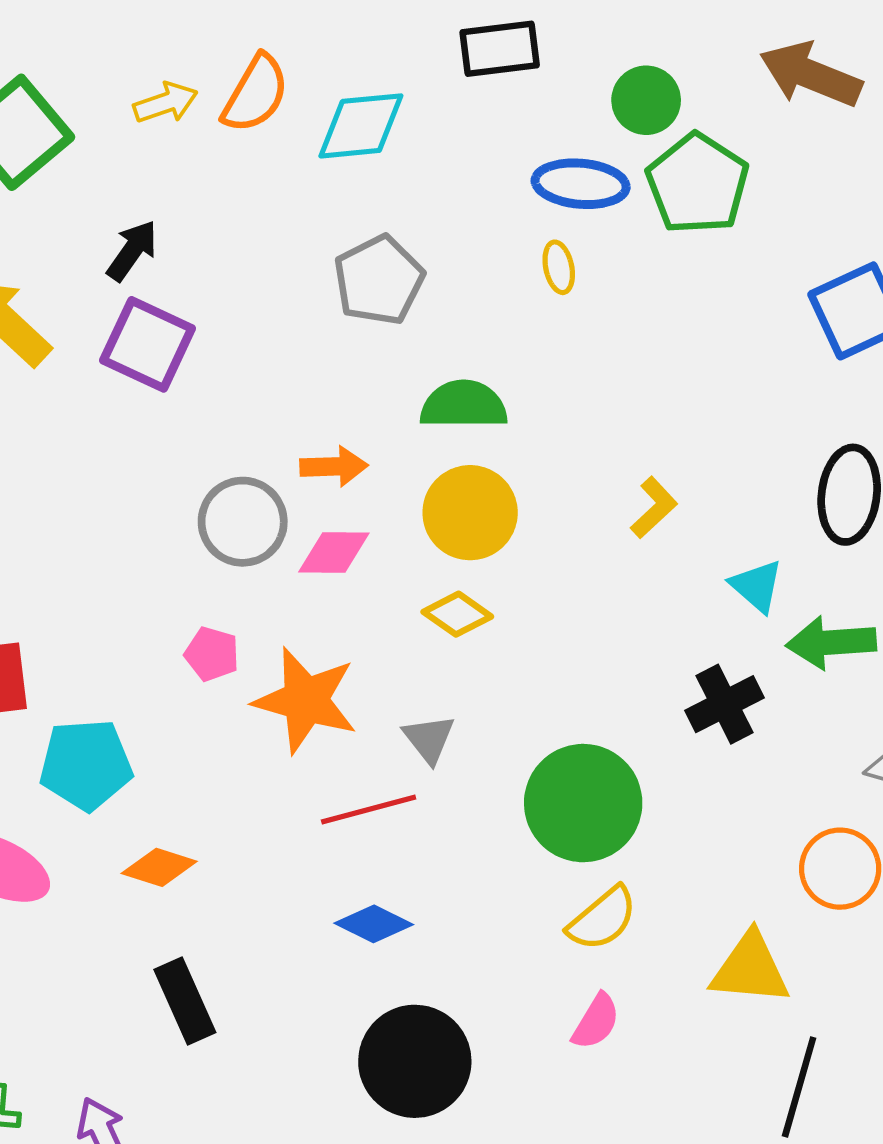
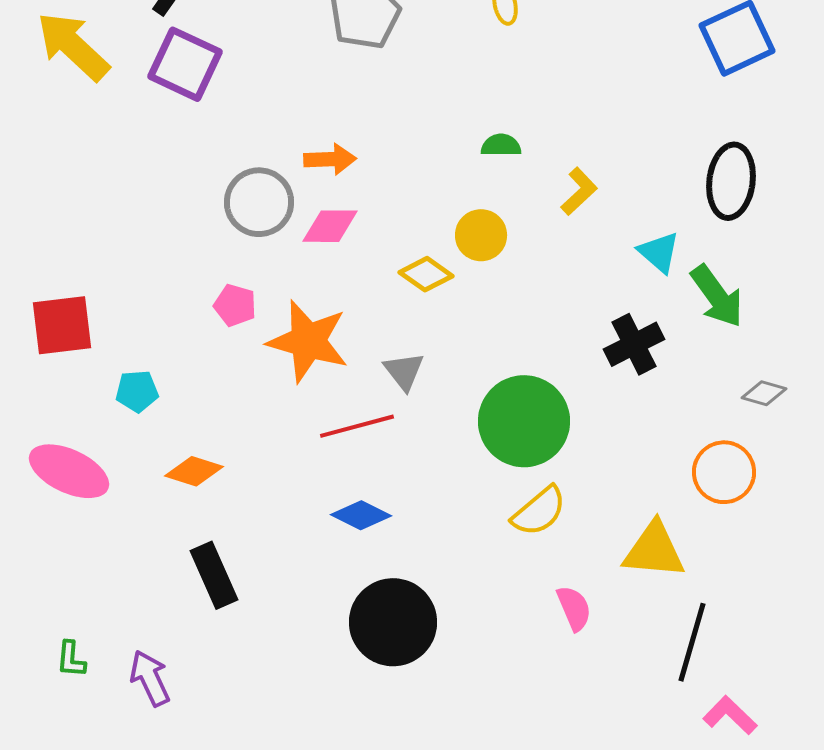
green semicircle: (464, 405) -> (501, 145), moved, size x0.6
yellow circle: (470, 513) -> (481, 235), moved, size x0.7
green arrow: (831, 642) -> (717, 296), turned -122
cyan pentagon: (86, 765) -> (137, 391), size x0.6
pink semicircle: (596, 1021) -> (574, 608), moved, turned -54

